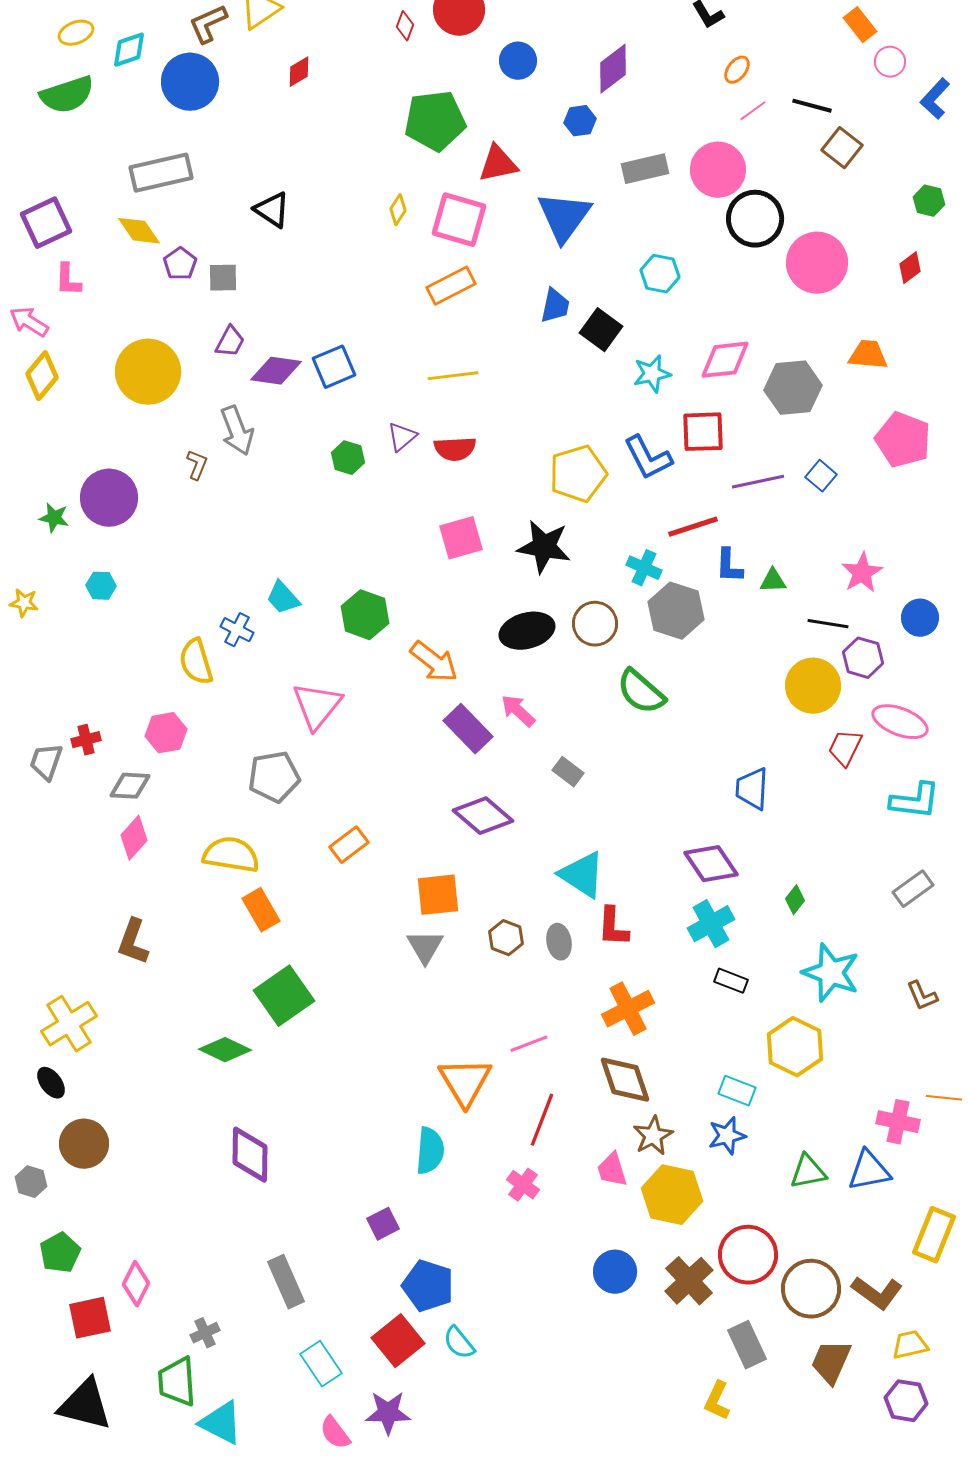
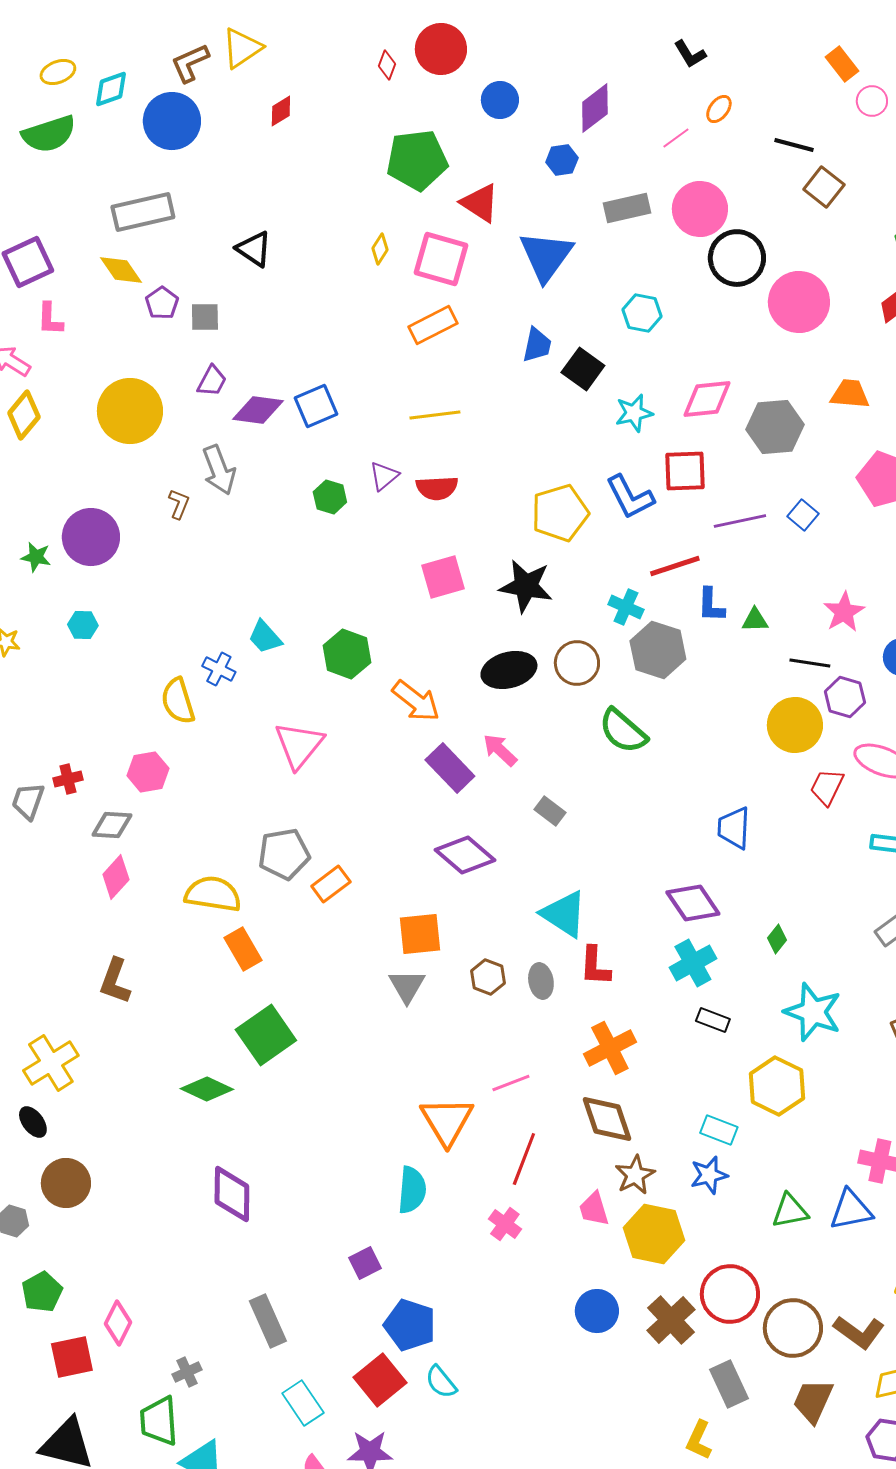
pink line: (753, 111) -> (676, 138), moved
red triangle: (498, 164) -> (480, 203), turned 45
gray pentagon: (274, 777) -> (284, 854), moved

